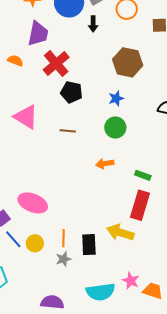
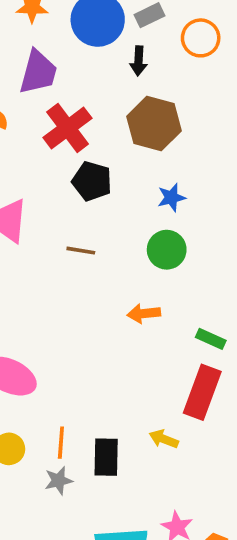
brown hexagon: (128, 62) -> (154, 124), moved
yellow arrow: (120, 232) -> (164, 439), size x0.6

